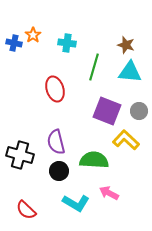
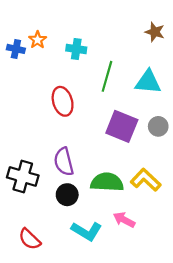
brown star: (126, 45) -> (155, 32), moved
yellow L-shape: (126, 140) -> (146, 180), moved

